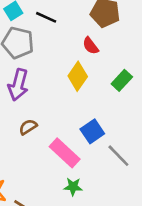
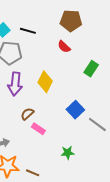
yellow diamond: (78, 76) -> (45, 82), moved
pink rectangle: (65, 153) -> (38, 129), moved, size x0.6

